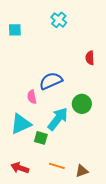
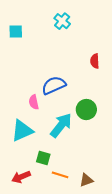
green square: (41, 138) -> (43, 158), moved
red arrow: (20, 168) -> (21, 177), turned -42

